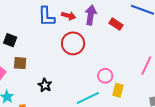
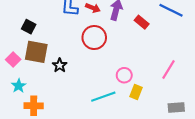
brown square: (20, 63) -> (36, 52), size x1.6
black star: (45, 85) -> (60, 65), moved

